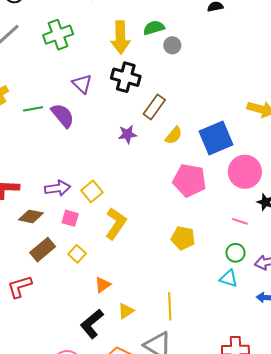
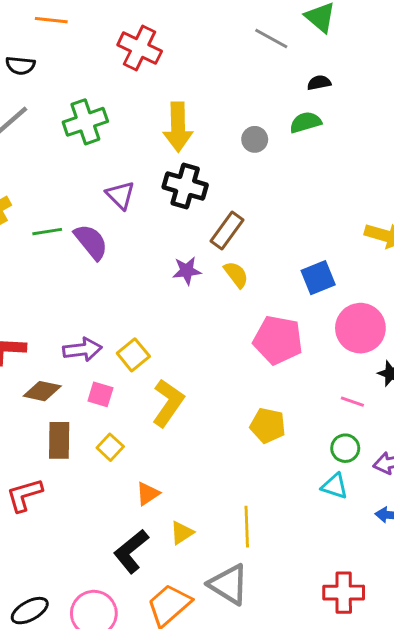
green semicircle: (154, 28) -> (306, 122), moved
yellow semicircle: (174, 135) -> (236, 275), moved, turned -78
blue square: (216, 138) -> (318, 278), size x0.7
brown rectangle: (43, 250) -> (59, 440), turned -50

